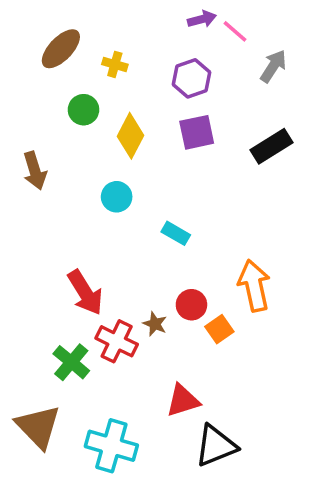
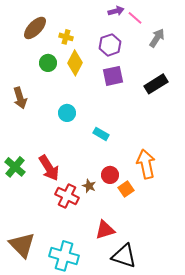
yellow diamond: (131, 136) -> (75, 63), moved
green cross: (71, 362) -> (15, 167), moved
black triangle: (216, 446) -> (124, 256), turned 40

